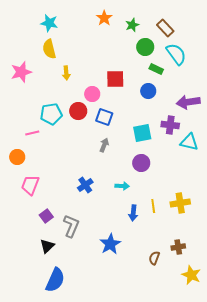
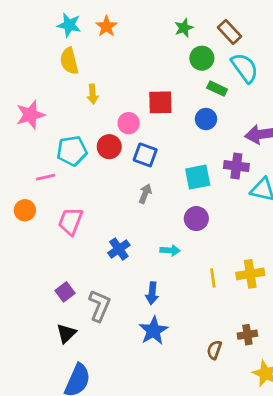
orange star: (104, 18) -> (106, 26), moved
pink star: (21, 72) -> (30, 115), moved
pink trapezoid: (30, 185) -> (71, 221), moved
blue arrow: (133, 213) -> (152, 293), moved

